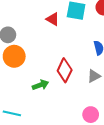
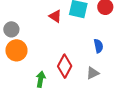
green arrow: (40, 85) -> (41, 79), turned -63

